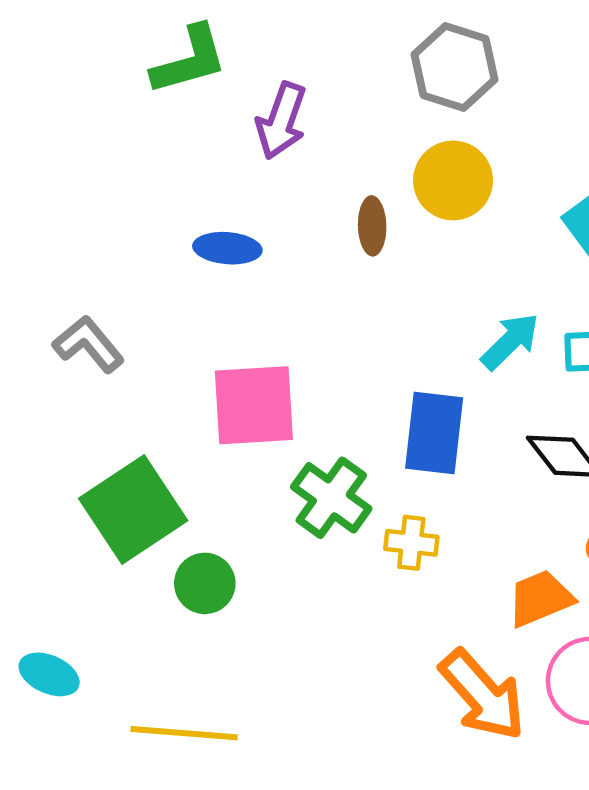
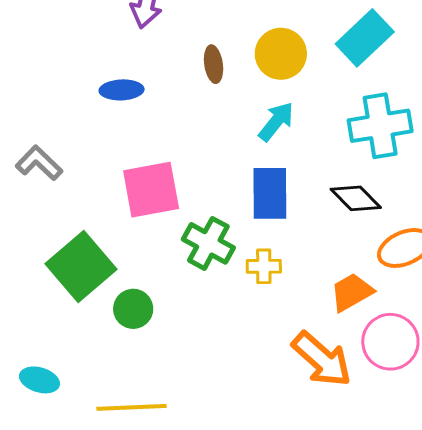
yellow circle: (453, 180) -> (281, 54), moved
cyan arrow: (510, 341) -> (276, 122), moved

